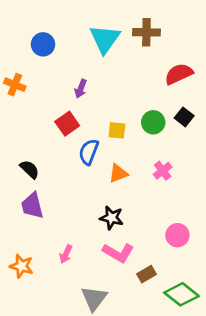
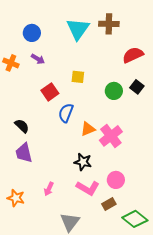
purple arrow: (81, 89) -> (38, 59), moved, turned -80
yellow square: (117, 130) -> (78, 77), moved
pink cross: (163, 171) -> (111, 136), moved, size x1.6
pink circle: (177, 235) -> (116, 180), moved

